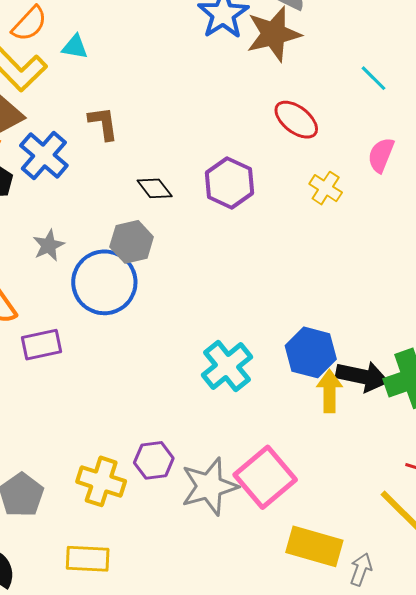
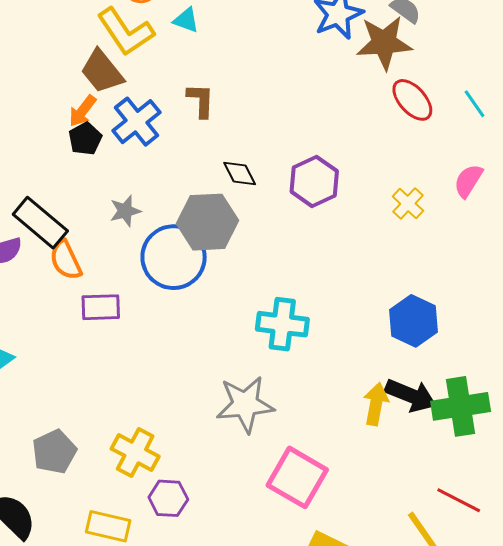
red ellipse: (296, 120) -> (412, 100), moved
gray hexagon: (132, 242) -> (207, 222), size x1.4
blue hexagon: (311, 352) -> (413, 321), moved
cyan cross: (227, 366) -> (282, 324), moved, turned 36
purple hexagon: (154, 460) -> (168, 498), moved
pink square: (265, 477) -> (297, 477), turned -30
gray star: (209, 486) -> (245, 404), moved

